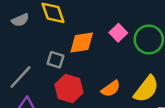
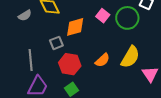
gray square: (56, 60) -> (56, 43), turned -32
gray line: (20, 77) -> (31, 60), turned -40

